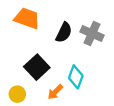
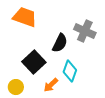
black semicircle: (64, 32) -> (60, 43), moved

